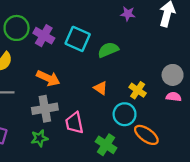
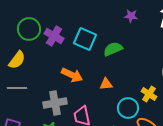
orange arrow: (48, 78) -> (72, 75), moved
orange triangle: (101, 88) -> (106, 84), turned -40
yellow cross: (138, 90) -> (149, 94), moved

